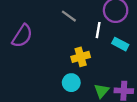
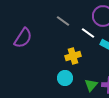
white line: (98, 30) -> (88, 33), turned -64

